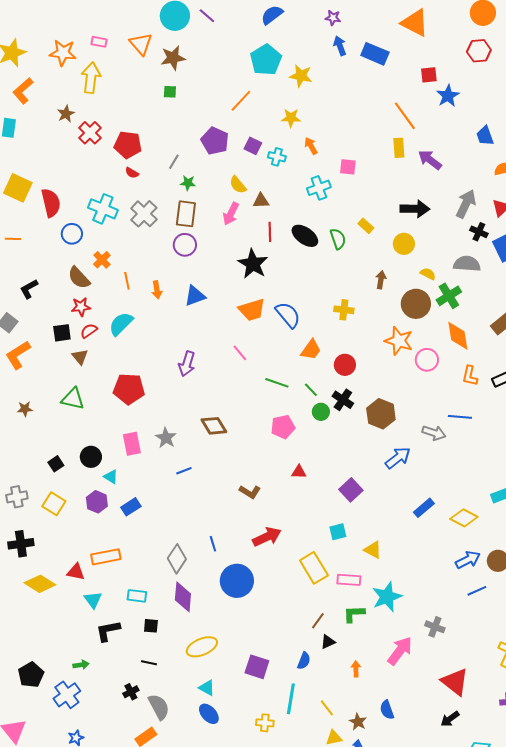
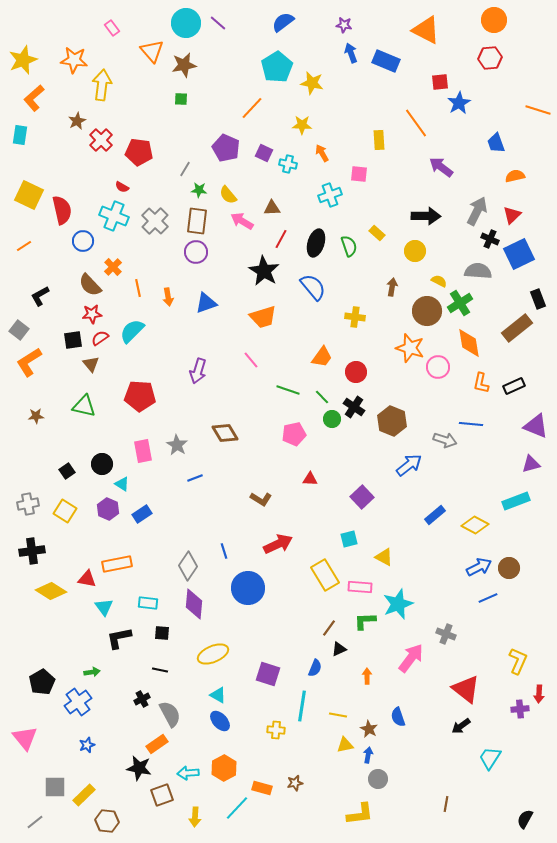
pink rectangle: (99, 42) -> (112, 28), moved, turned 42
yellow rectangle: (399, 148) -> (379, 140), moved
red semicircle: (132, 173) -> (122, 187), moved
yellow semicircle: (238, 185) -> (228, 195), moved
pink arrow: (231, 214) -> (242, 221), turned 95
red line: (270, 232) -> (281, 239), turned 30
black ellipse: (305, 236) -> (316, 243), turned 72
orange line: (13, 239) -> (24, 246), turned -35
blue semicircle: (288, 315) -> (313, 287), moved
yellow line: (327, 708) -> (338, 715), turned -42

